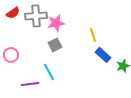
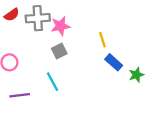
purple line: (30, 84) -> (20, 95), moved

